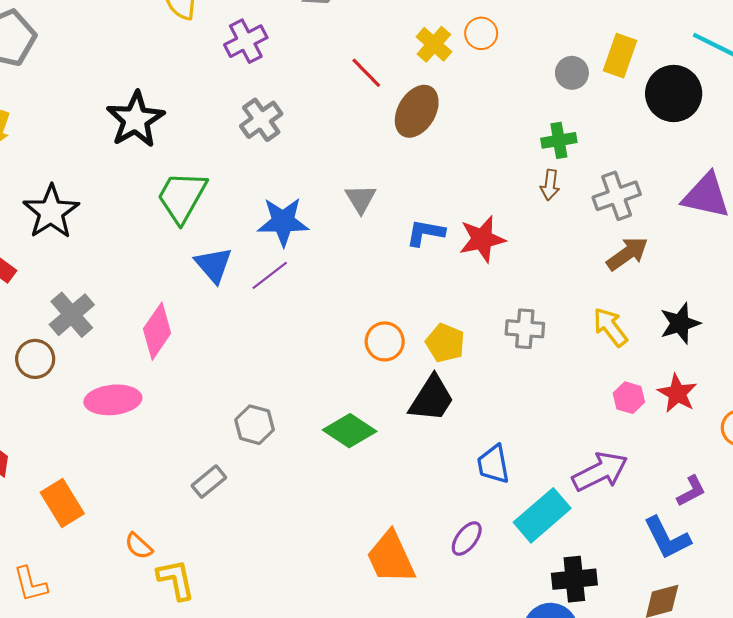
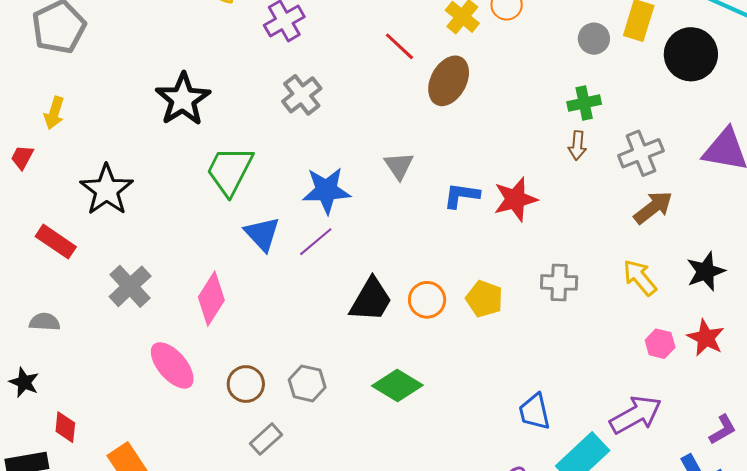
brown circle: (35, 359) -> (246, 384), moved
black trapezoid: (432, 399) -> (371, 300), moved
pink ellipse: (113, 400) -> (172, 365), turned 57

